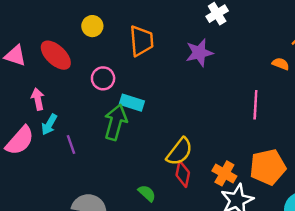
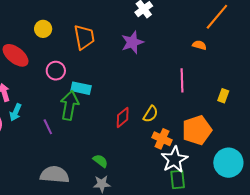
purple line: (71, 145) -> (48, 127), moved
yellow semicircle: (179, 152) -> (151, 114), moved, size x0.7
red diamond: (183, 174) -> (123, 117), moved, turned 45

